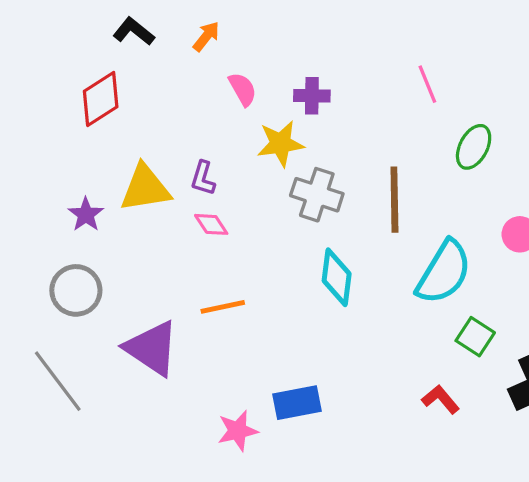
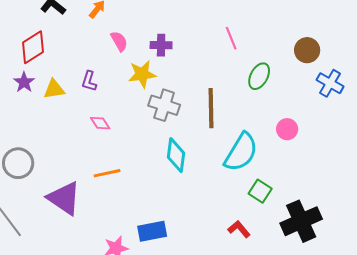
purple L-shape: (203, 178) -> (89, 81), moved
yellow triangle: (145, 188) -> (54, 89), moved, size x0.7
purple star: (86, 215) -> (24, 82), moved

